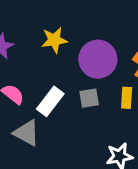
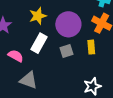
white rectangle: (50, 101) -> (39, 43), moved

